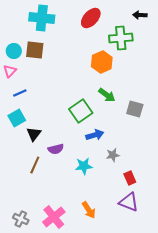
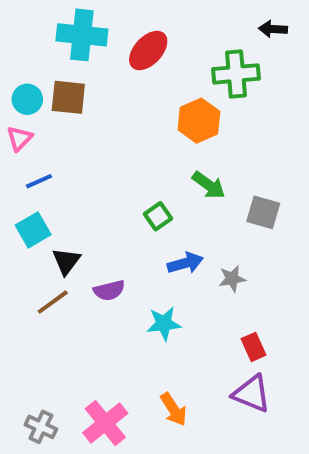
red ellipse: (91, 18) -> (148, 51), moved
green square: (81, 111) -> (158, 216), size x0.6
gray star: (113, 155) -> (232, 279), moved
brown line: (35, 165) -> (53, 302), moved, turned 30

